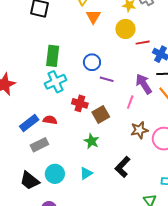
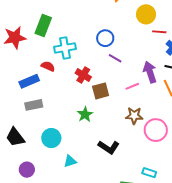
green rectangle: (53, 56) -> (43, 26), moved
pink line: (130, 102) -> (132, 86), turned 32
red semicircle: (50, 120) -> (48, 66), moved
black L-shape: (123, 167) -> (109, 147), turned -115
cyan triangle: (86, 173) -> (70, 161), moved
cyan circle: (55, 174) -> (51, 138), moved

